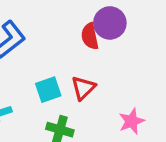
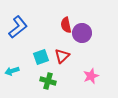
purple circle: (110, 23) -> (82, 33), moved

